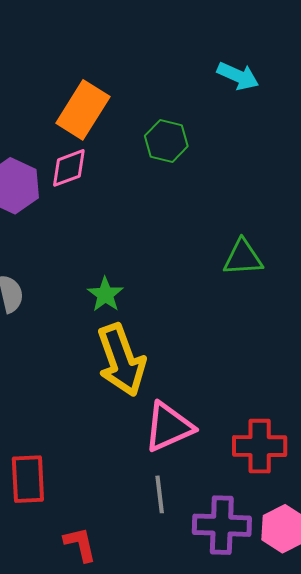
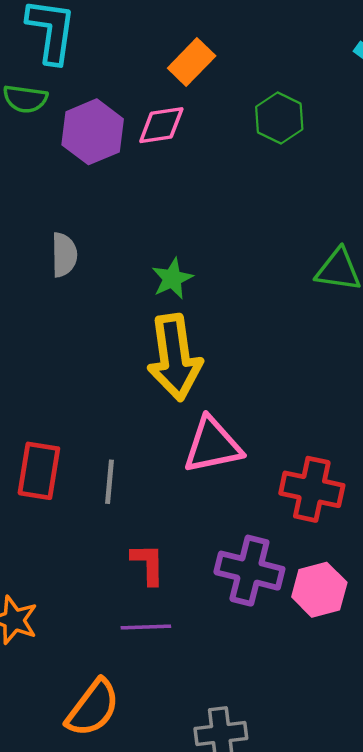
orange rectangle: (83, 110) -> (192, 62), size x0.7
gray line: (160, 494) -> (110, 482), moved
red L-shape: (80, 544) -> (148, 564), moved

